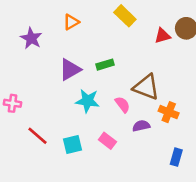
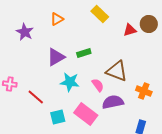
orange cross: (169, 112) -> (144, 91), moved
purple semicircle: (141, 126) -> (113, 102), size x1.5
red line: (37, 136) -> (36, 97), moved
pink rectangle: (107, 141) -> (86, 114), size x1.6

